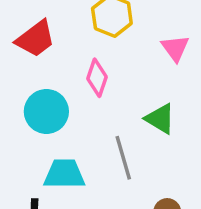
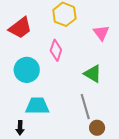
gray line: (123, 158) -> (85, 107), moved

